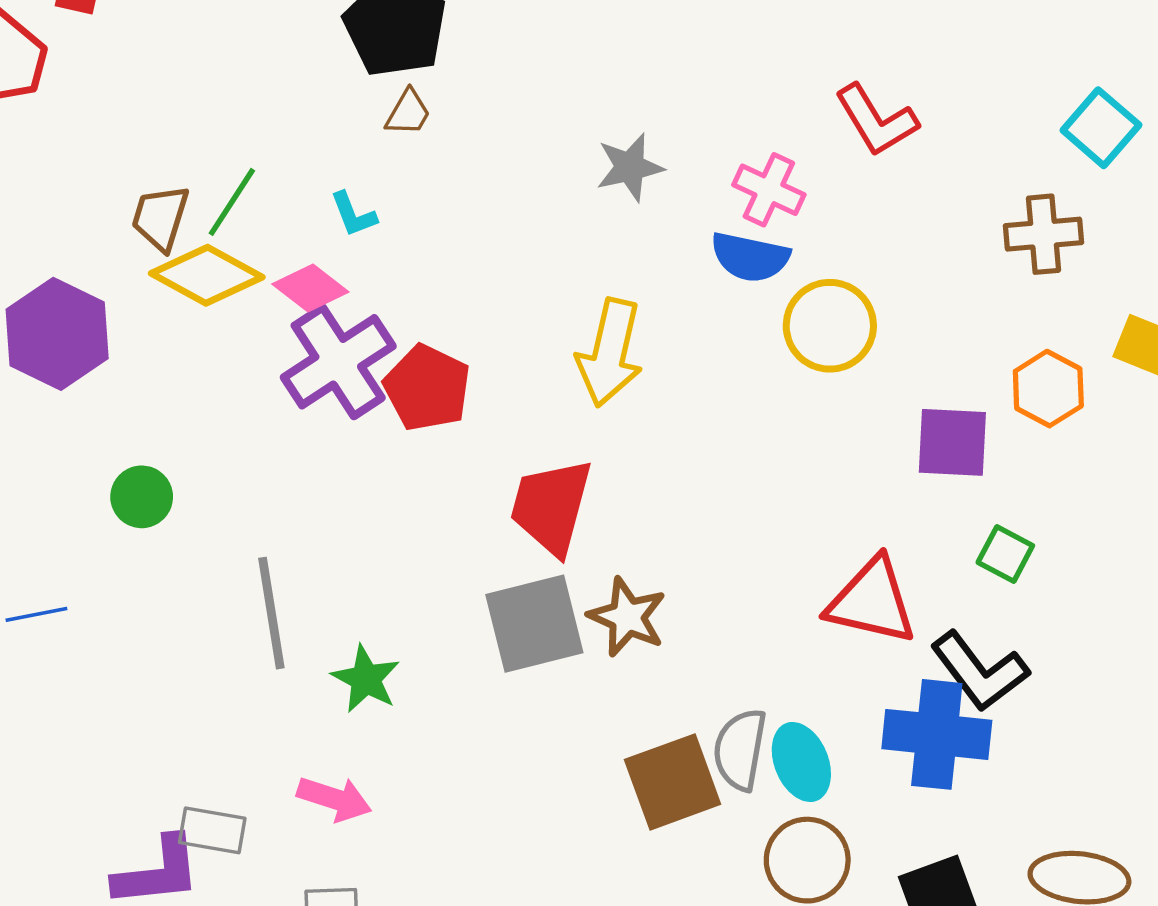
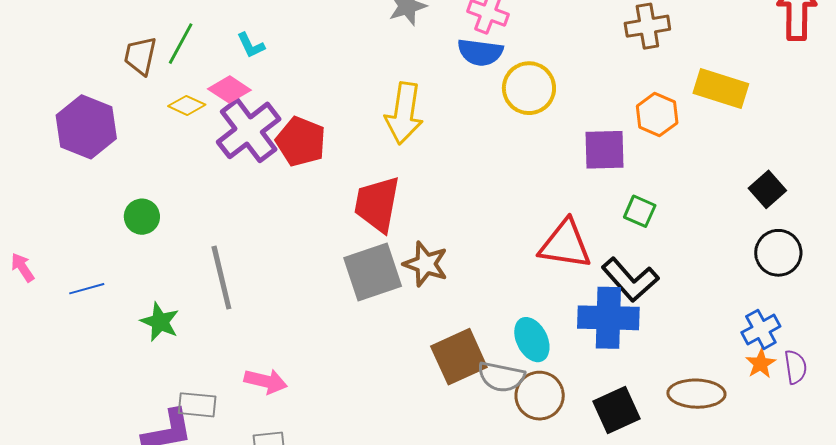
yellow diamond: (207, 275) -> (187, 105), moved, size x0.6
green star: (366, 679) -> (160, 322), moved
gray semicircle: (740, 750) -> (501, 377), moved, turned -84

